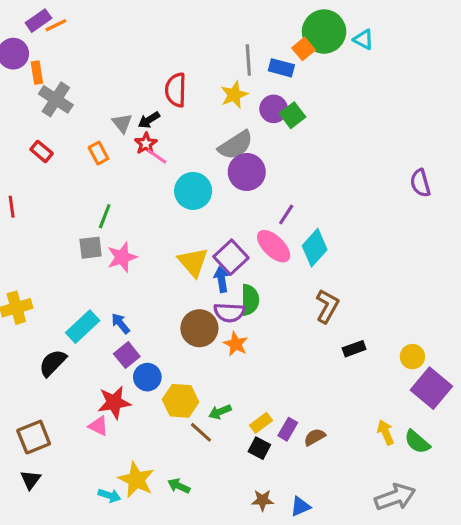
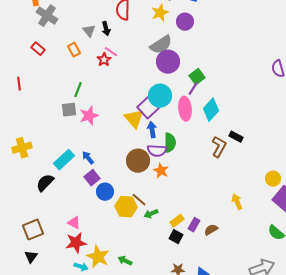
green square: (292, 115) -> (197, 77), moved
black arrow: (149, 120) -> (106, 29), turned -72
red star: (146, 144) -> (104, 60), moved
cyan circle: (193, 191) -> (160, 96), moved
pink ellipse: (274, 246) -> (185, 109), turned 40
purple square: (231, 257) -> (148, 108), moved
black rectangle: (354, 349) -> (236, 137), moved, turned 48
red star: (114, 402) -> (76, 243), moved
brown line: (201, 432) -> (139, 200), moved
yellow arrow: (386, 432) -> (237, 202), moved

